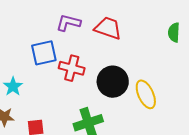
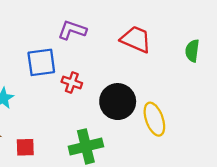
red trapezoid: (108, 28) -> (136, 39), moved
red cross: (72, 68) -> (72, 82), size x0.7

